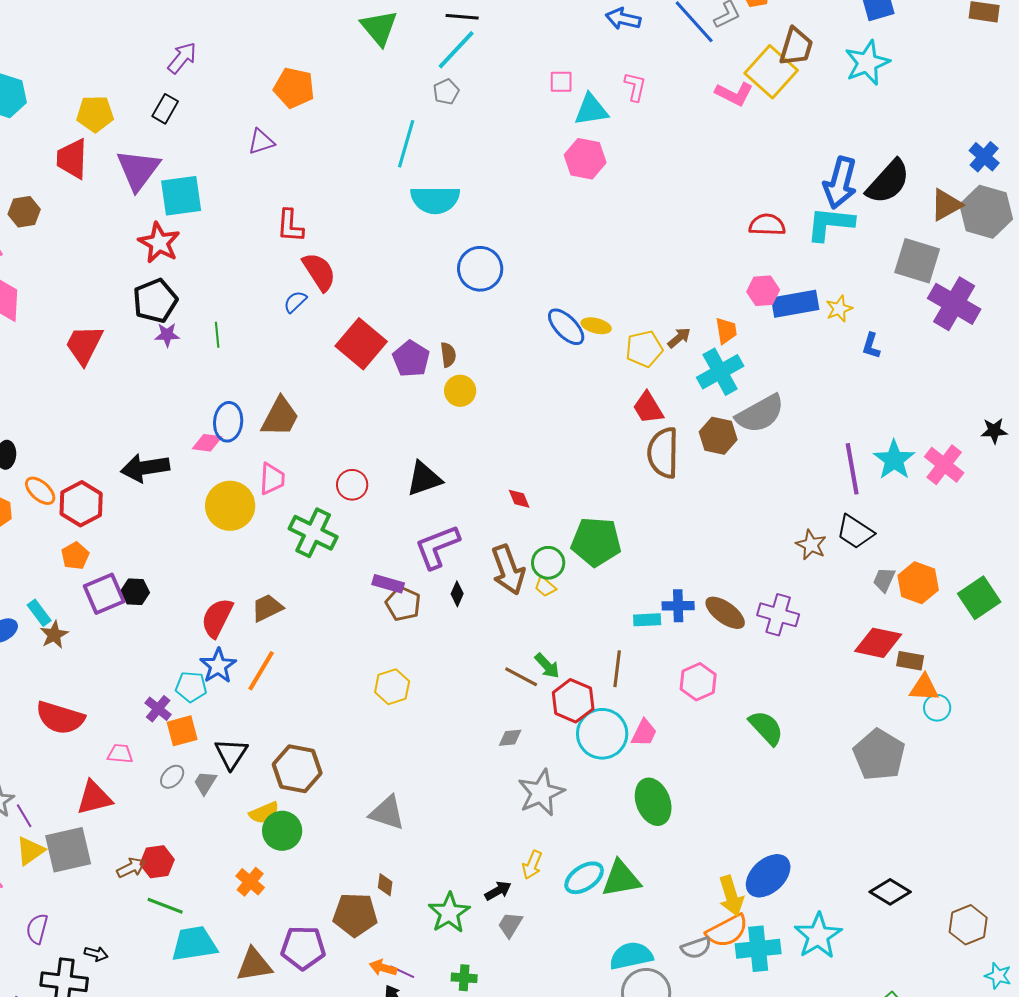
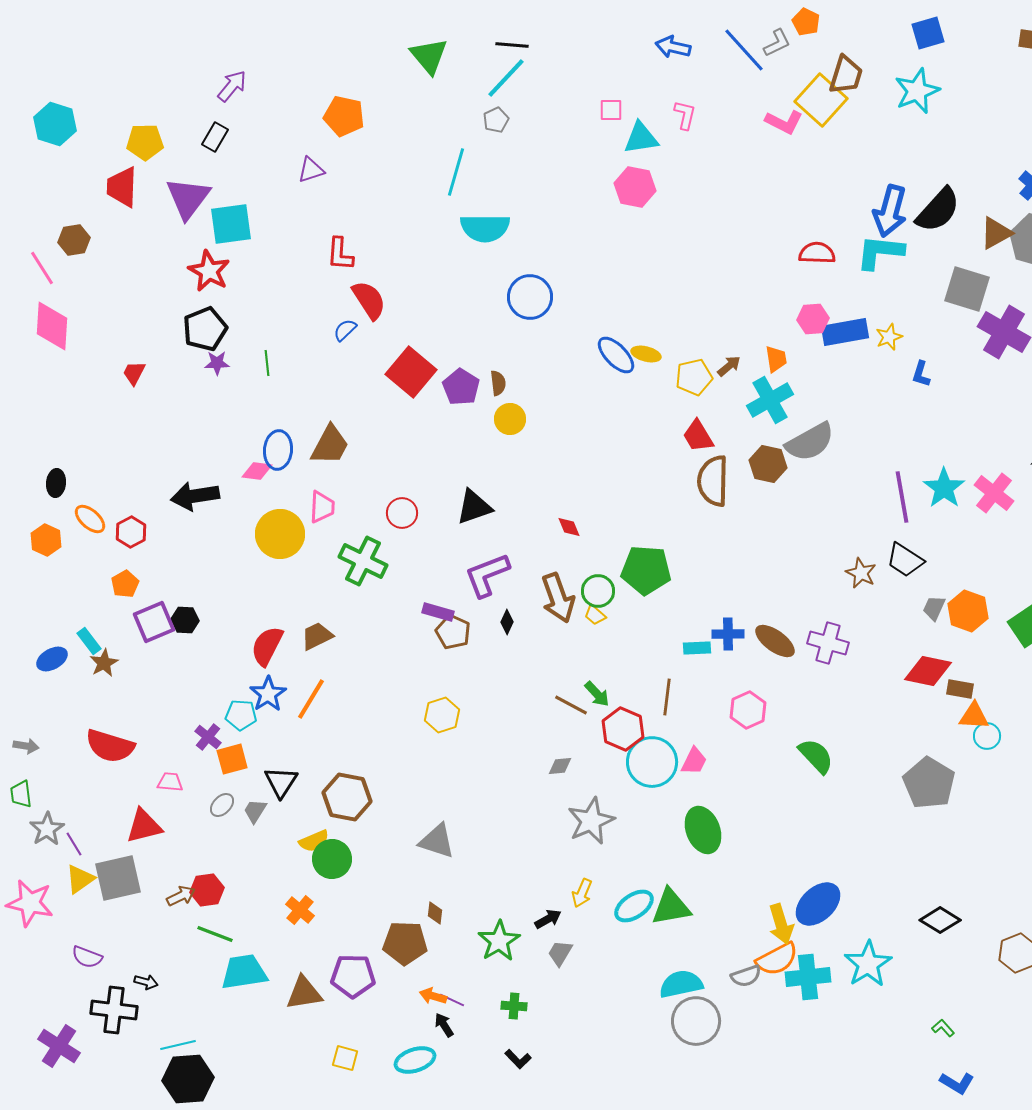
red trapezoid: (84, 345) -> (134, 373), size x0.6
red hexagon: (81, 504) -> (131, 532), size x0.7
purple semicircle: (37, 929) -> (87, 957), turned -84

